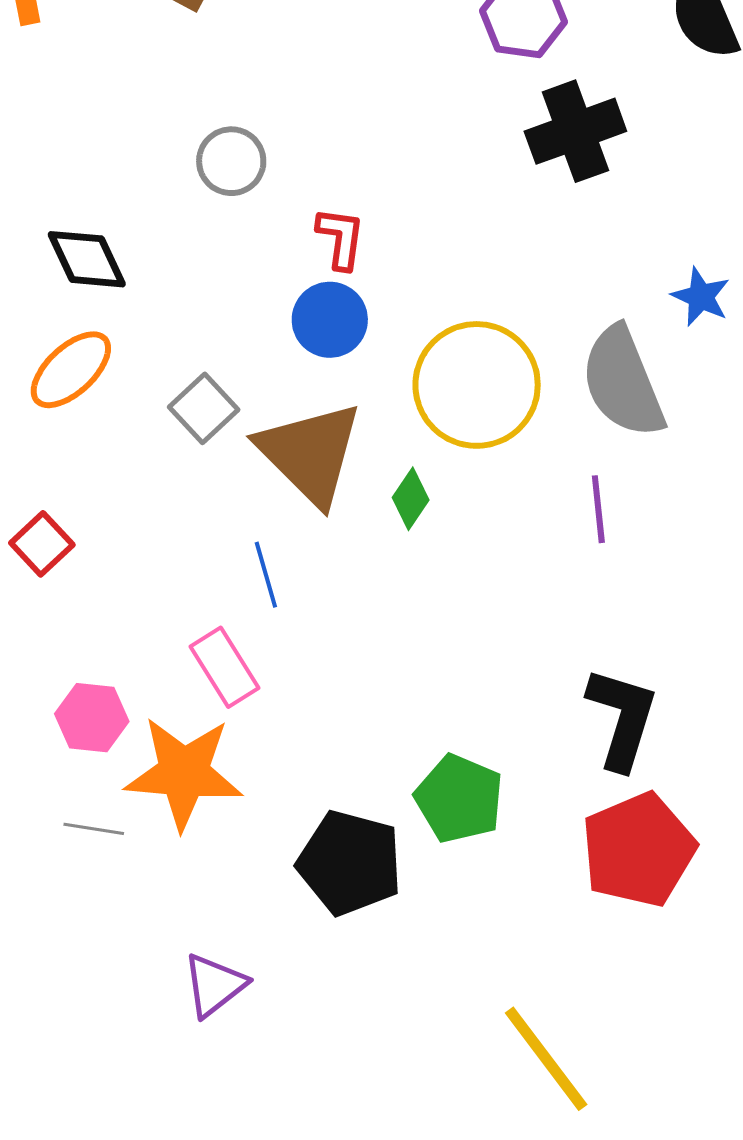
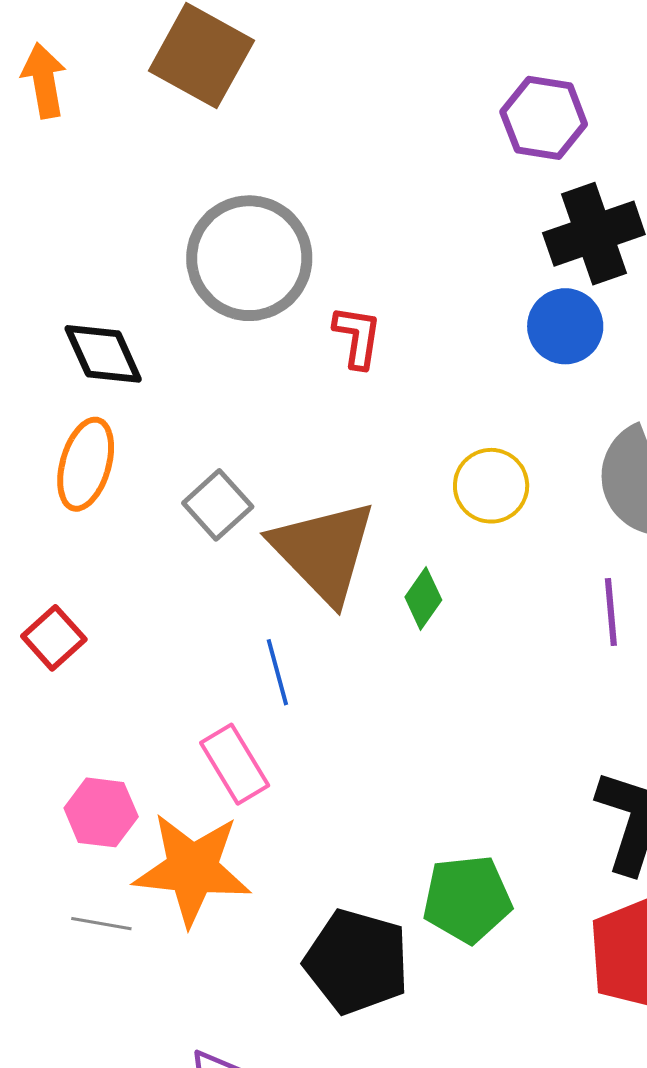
gray circle: (231, 161) -> (249, 258), size x1.8
blue circle: (330, 320) -> (565, 326), moved
orange ellipse: (71, 370) -> (86, 464), turned -32
yellow circle: (477, 385) -> (491, 486), size x0.6
green pentagon: (459, 799) -> (467, 899), turned -30

